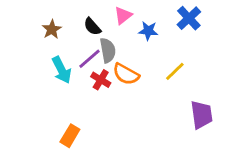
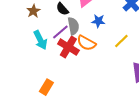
blue star: (148, 31) -> (98, 21), moved
red cross: (101, 80) -> (68, 47), size x1.5

